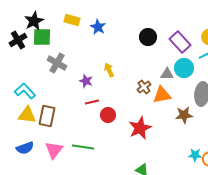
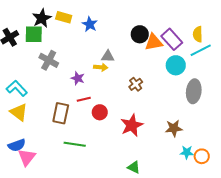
black star: (34, 21) -> (42, 18), moved
yellow arrow: (109, 70) -> (101, 67), turned 120
gray triangle: (167, 74) -> (108, 56), moved
orange triangle: (162, 95) -> (154, 42), moved
yellow triangle: (27, 115) -> (19, 112), turned 30
brown star: (184, 115) -> (174, 128), moved
brown rectangle: (47, 116) -> (61, 113), moved
pink triangle: (54, 150) -> (27, 157), moved

